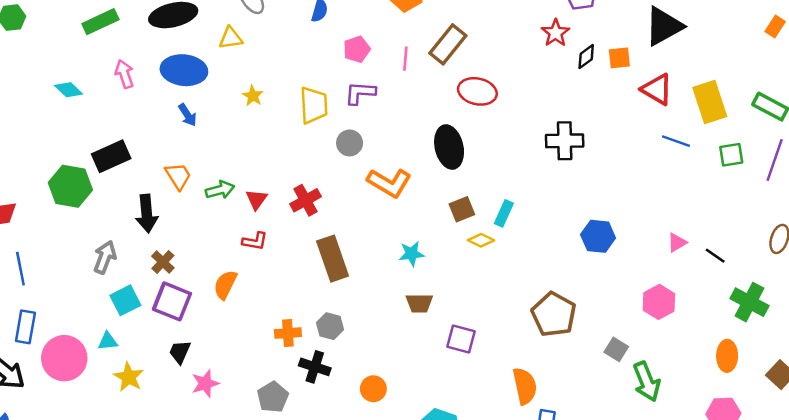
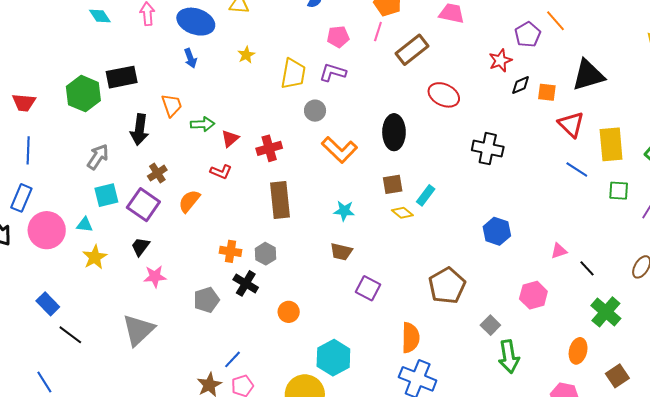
pink line: (405, 59) -> (378, 32), moved
red ellipse: (477, 91) -> (444, 95), moved
brown cross: (163, 262) -> (157, 173), moved

